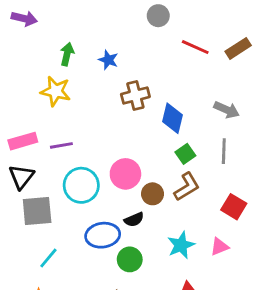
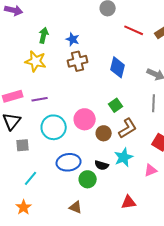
brown cross: (135, 95) -> (78, 61), moved
blue diamond: (172, 118) -> (118, 67), moved
green square: (185, 154) -> (116, 105), moved
gray square: (37, 211) -> (23, 145), size x0.6
black semicircle: (134, 220) -> (102, 165), moved, turned 40
cyan star: (181, 245) -> (124, 157), moved

